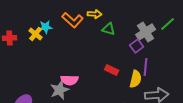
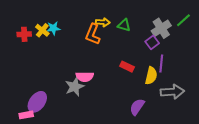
yellow arrow: (95, 14) -> (103, 22), moved
orange L-shape: (73, 20) -> (93, 34), moved, turned 70
cyan star: (46, 27) -> (53, 28), moved
yellow cross: (36, 34) -> (42, 30), moved

